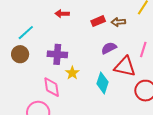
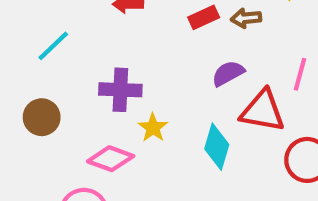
brown circle: (20, 54) -> (42, 117), moved
pink diamond: (52, 87) -> (111, 159), turned -60

